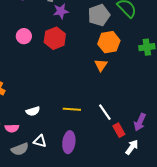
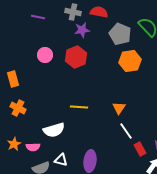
gray pentagon: (99, 15) -> (120, 34), turned -30
orange triangle: (101, 65) -> (119, 108), moved
yellow line: (72, 109) -> (79, 107), moved
white semicircle: (33, 111) -> (54, 130), size x1.5

